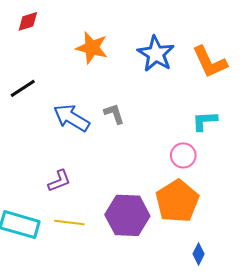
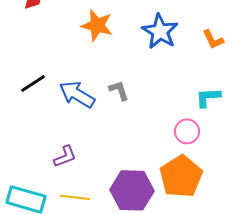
orange L-shape: (210, 62) -> (213, 39), size x0.6
black line: (23, 88) -> (33, 83), moved

